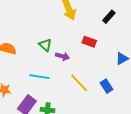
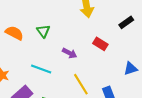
green triangle: (45, 45) -> (43, 31), moved

